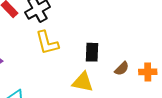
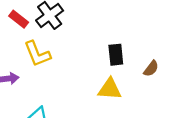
yellow L-shape: (47, 43) -> (37, 54), moved

